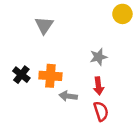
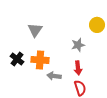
yellow circle: (122, 14) -> (97, 25), moved
gray triangle: (44, 25) -> (35, 30), moved

